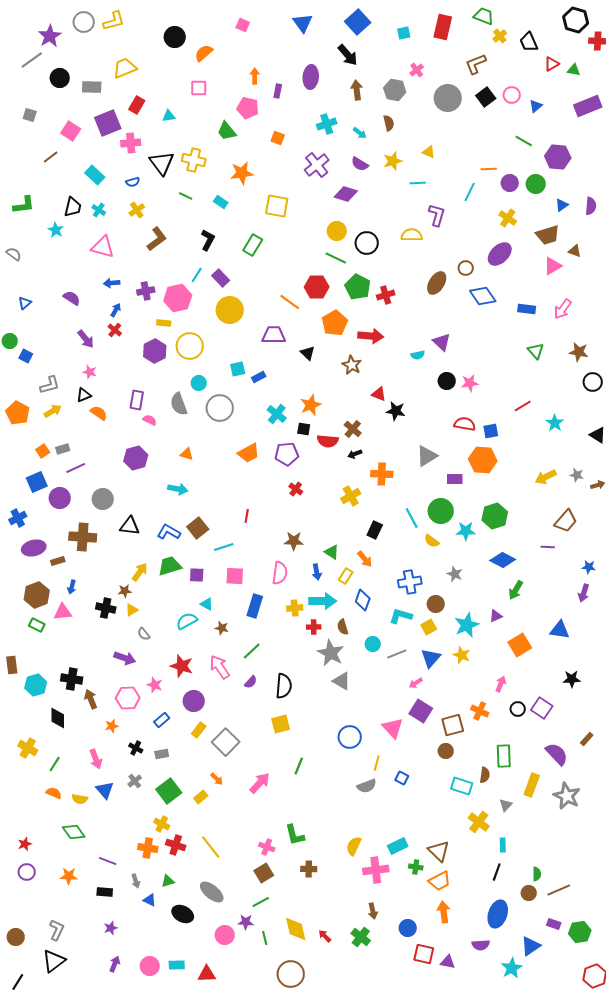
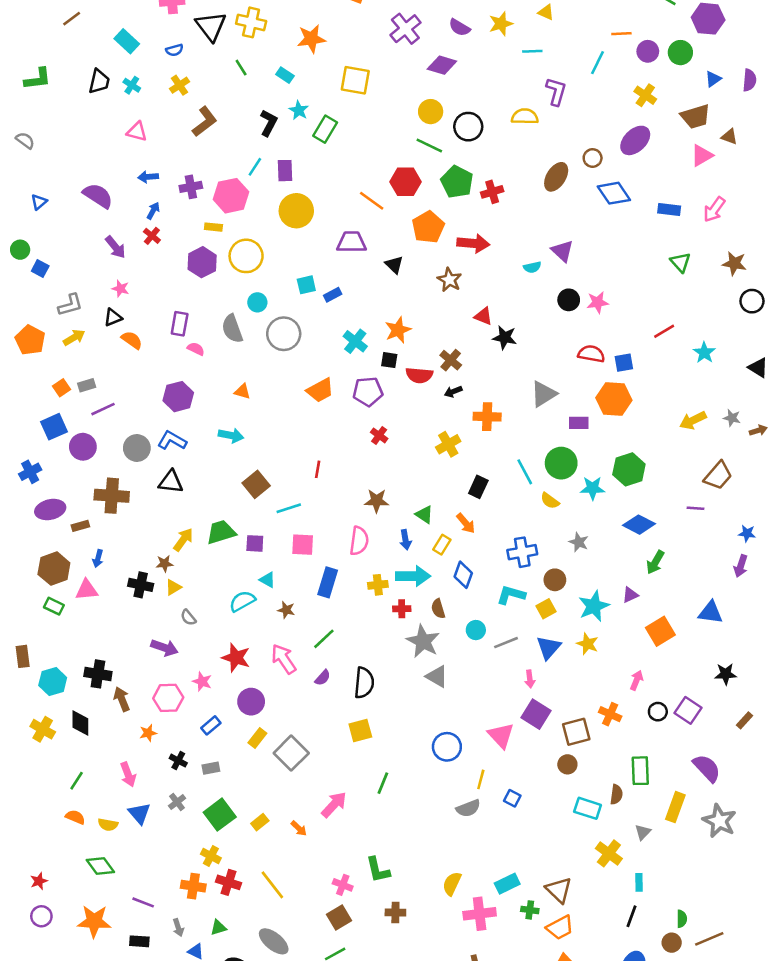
green line: (186, 196) -> (241, 68), turned 32
cyan star: (56, 230) -> (299, 110), moved
pink triangle: (103, 247) -> (137, 132), size x0.7
purple rectangle: (221, 278) -> (285, 171), turned 42
purple semicircle: (72, 298) -> (98, 196), size x1.4
blue L-shape: (169, 532) -> (172, 440), moved
pink arrow: (416, 683) -> (530, 679), turned -64
brown rectangle: (587, 739) -> (744, 720), moved
yellow cross: (28, 748) -> (43, 729), moved
orange arrow: (217, 779) -> (299, 828), moved
orange star: (69, 876) -> (94, 921), size x1.5

